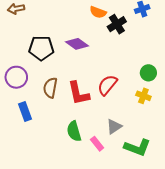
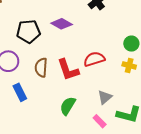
red semicircle: (107, 85) -> (94, 59), turned 40
green semicircle: (74, 131) -> (68, 106), turned 54
pink rectangle: (97, 144) -> (100, 121), moved

